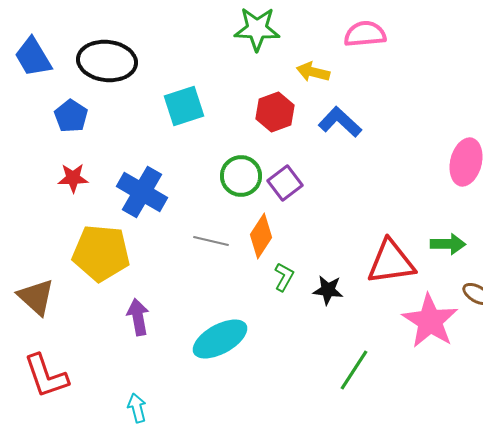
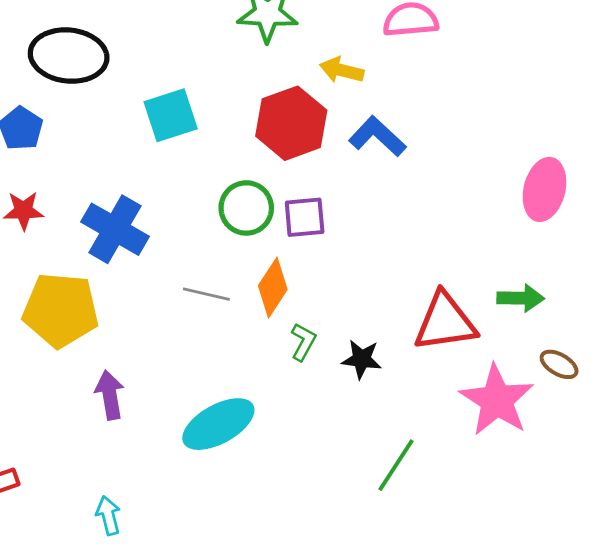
red hexagon: (275, 112) -> (291, 123), size x1.4
purple square: (285, 183) -> (305, 217), turned 32

